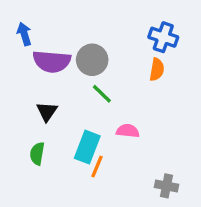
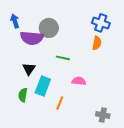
gray circle: (92, 60) -> (49, 28), moved
green line: (102, 94) -> (63, 58), turned -32
cyan rectangle: (87, 147) -> (43, 86), moved

